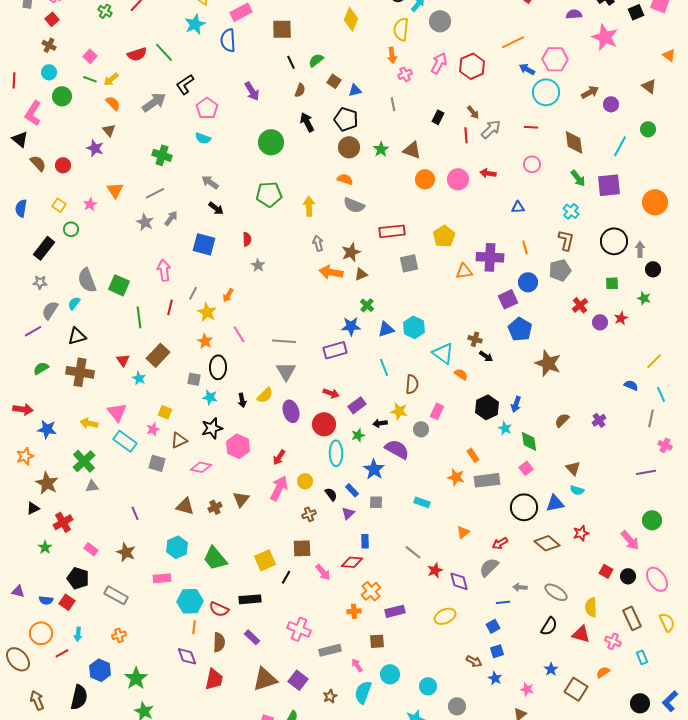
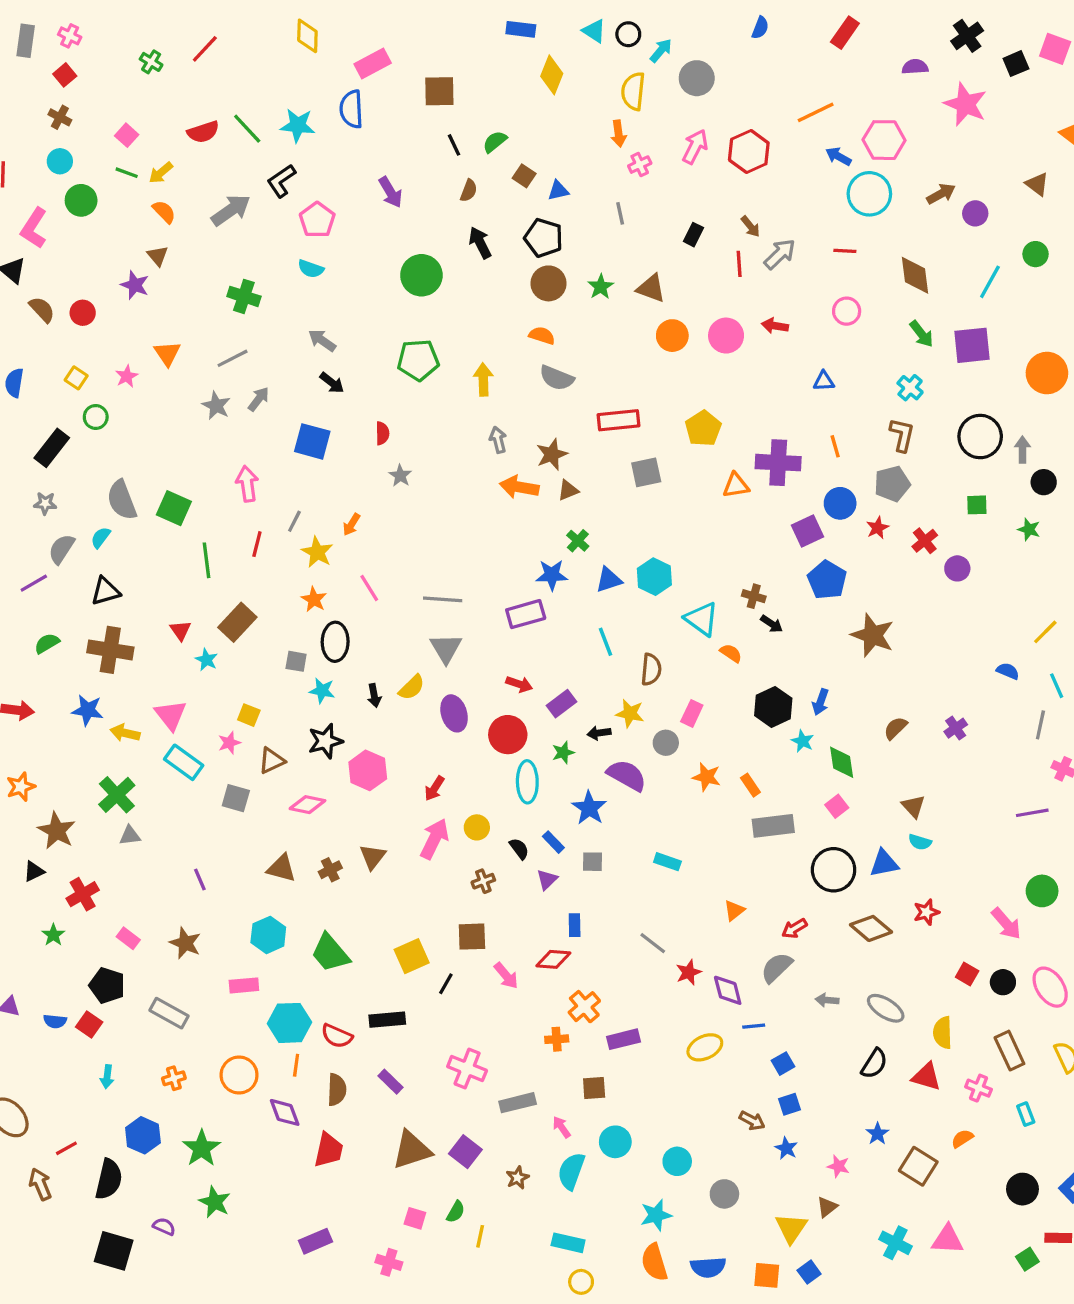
cyan star: (195, 24) -> (298, 125), moved, turned 30
red star: (621, 318) -> (878, 528), moved
blue star: (47, 429) -> (88, 710), moved
orange star: (456, 477) -> (706, 777), moved
blue line: (503, 602) -> (754, 1026), moved
orange circle: (41, 633) -> (239, 1075), moved
red line: (62, 653) -> (66, 1148), moved

